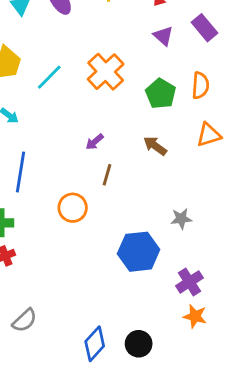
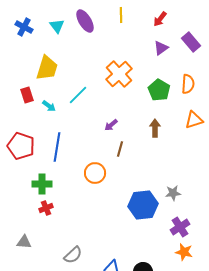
purple triangle: (163, 36) -> (161, 48), turned 42
cyan line: (49, 77) -> (78, 95), moved
brown arrow: (155, 146) -> (155, 128), turned 54
gray star: (181, 219) -> (173, 193), moved
gray semicircle: (25, 320) -> (73, 255), moved

